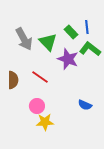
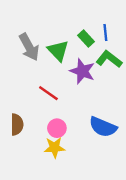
brown semicircle: (13, 80) -> (17, 125), moved
blue semicircle: (85, 105) -> (103, 127), size x1.6
pink circle: (37, 106) -> (57, 128), moved

